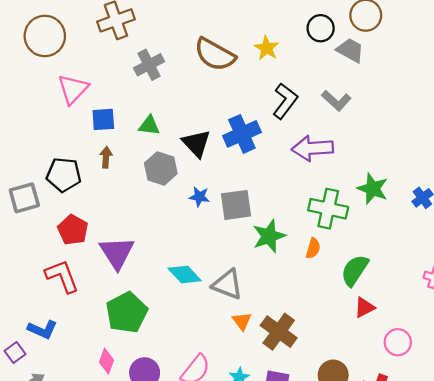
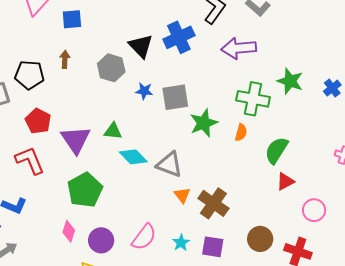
blue square: (103, 119) -> (72, 19), moved
green triangle: (149, 125) -> (113, 131), moved

